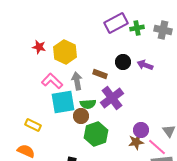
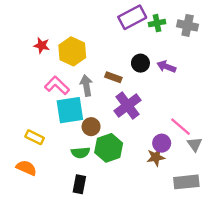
green semicircle: (88, 104) -> (80, 153), moved
pink line: (157, 147) -> (180, 127), moved

